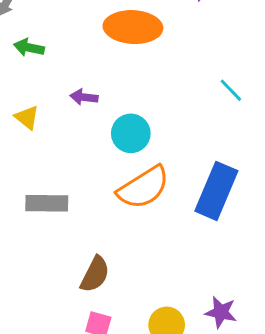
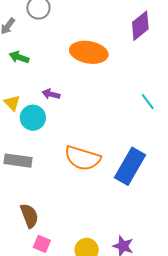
cyan circle: (131, 133) -> (33, 118), moved
orange semicircle: (143, 188) -> (83, 158), turned 42
brown semicircle: (95, 274) -> (29, 216), moved, turned -55

